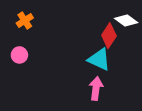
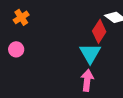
cyan triangle: (99, 59) -> (90, 53), turned 35

